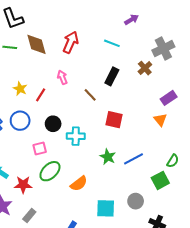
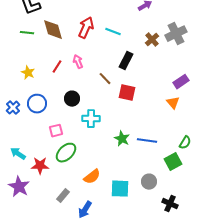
cyan line: (112, 43) -> (113, 32), moved
brown cross: (145, 68) -> (152, 40), moved
yellow star: (20, 89) -> (28, 73), moved
red line: (41, 95) -> (57, 67), moved
red square: (114, 120) -> (127, 93), moved
black circle: (53, 124) -> (72, 99), moved
blue line: (133, 159) -> (147, 141), turned 36
orange semicircle: (79, 184) -> (92, 177), moved
gray rectangle: (29, 216) -> (63, 196), moved

